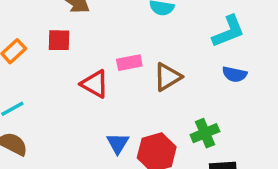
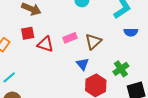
red triangle: (95, 84) -> (45, 44), moved
blue triangle: (118, 143) -> (83, 64), moved

